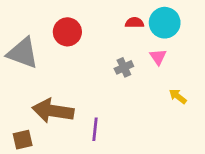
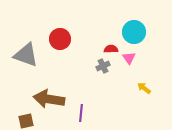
red semicircle: (134, 23) -> (111, 49), moved

